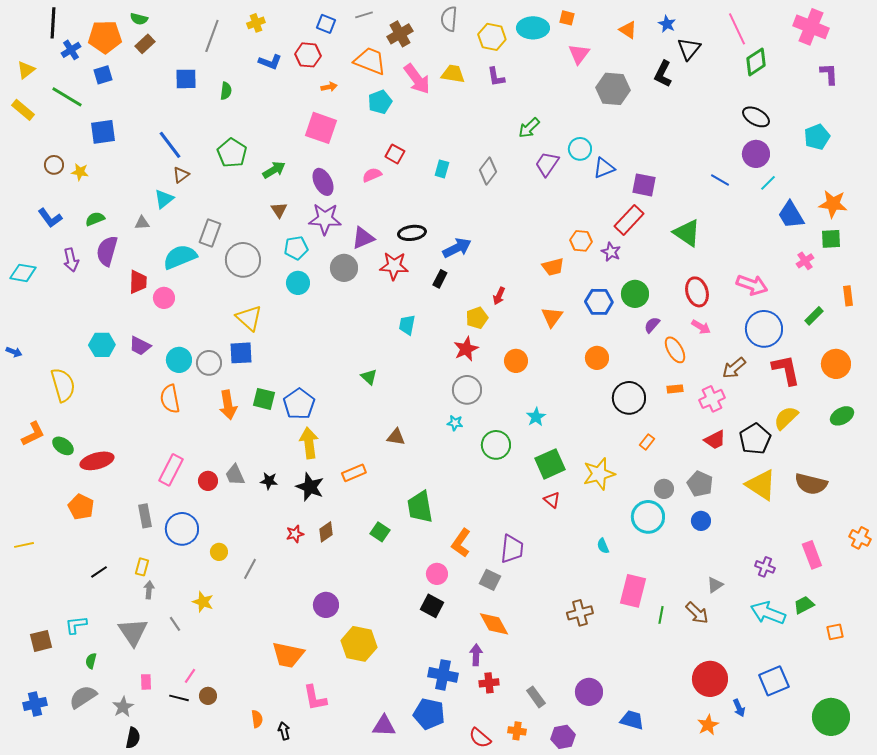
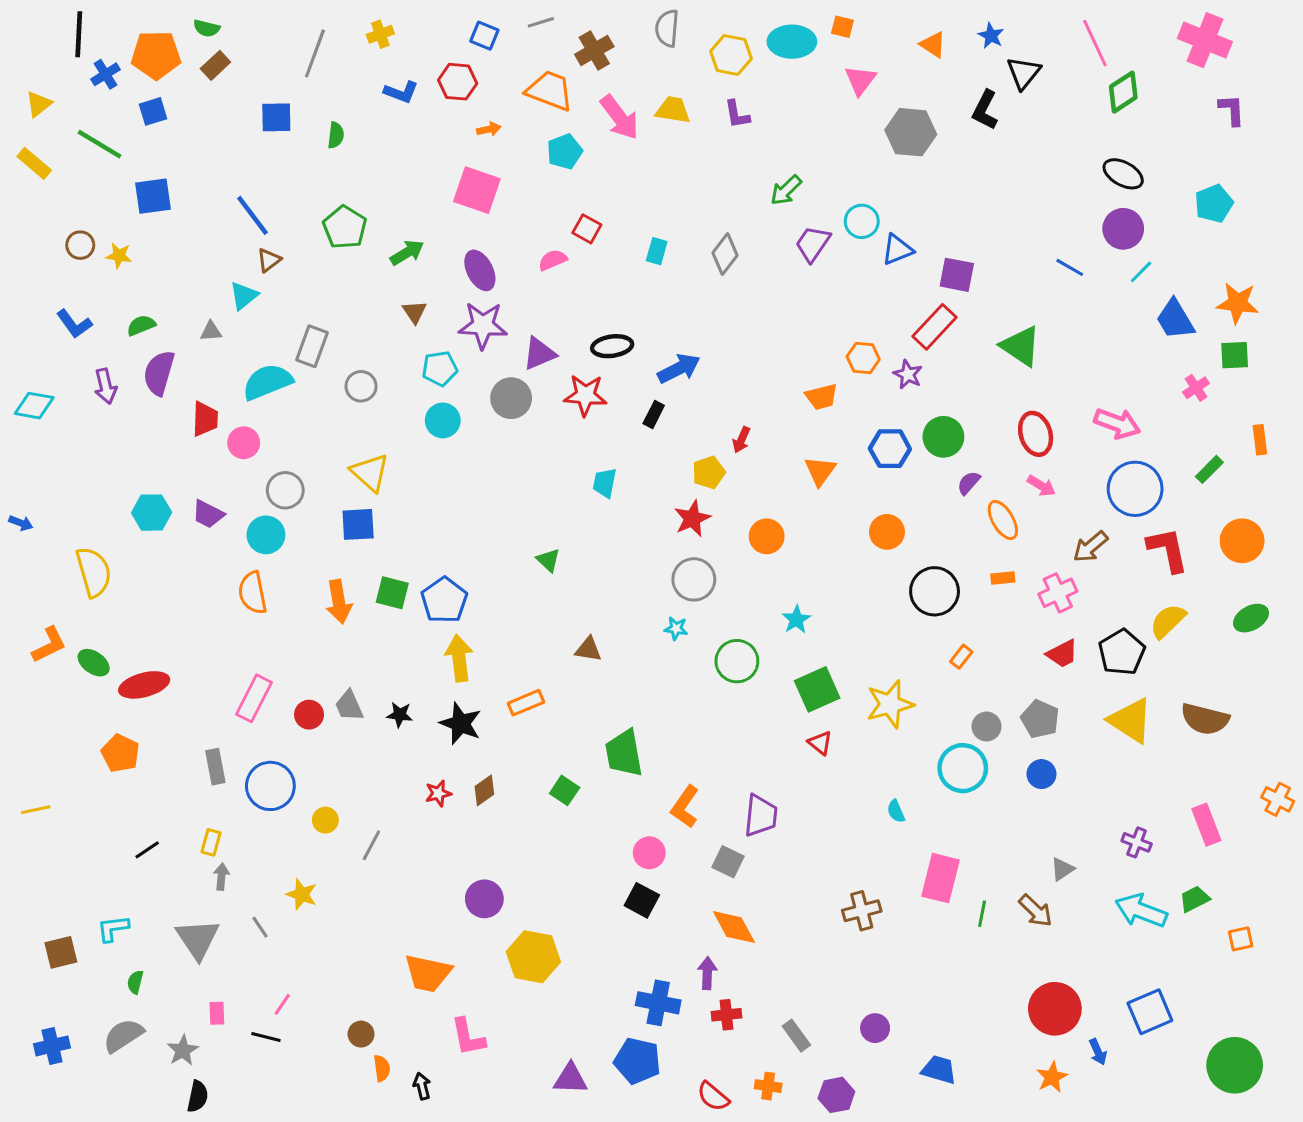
gray circle: (243, 260) -> (361, 386), size x0.6
gray circle: (209, 363) -> (285, 490), moved
purple circle: (589, 692) -> (875, 1028), size x0.7
brown circle: (208, 696) -> (361, 1034), moved

